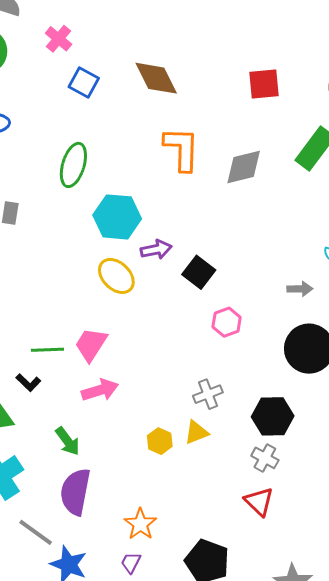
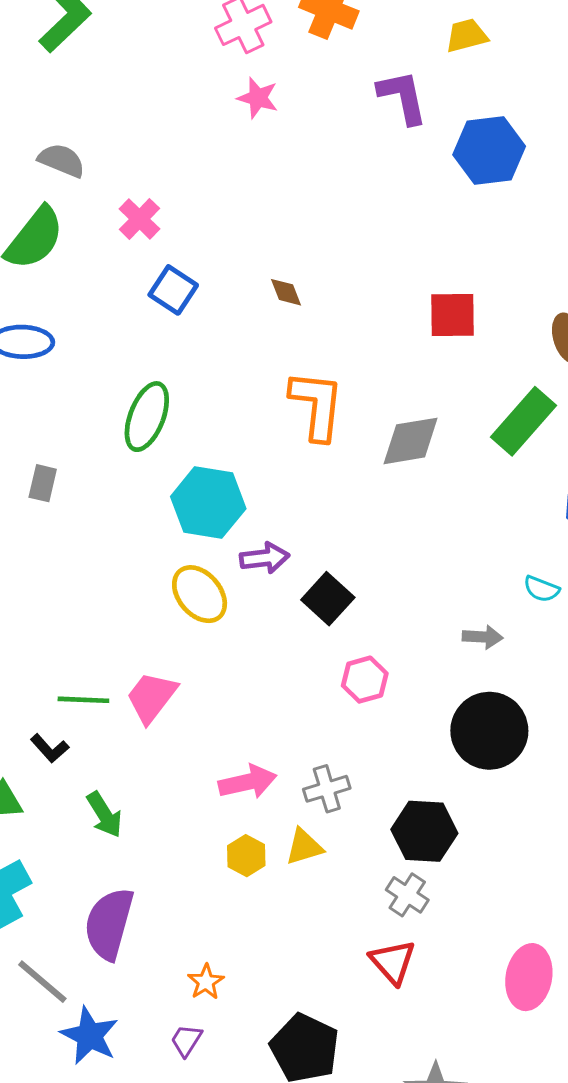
brown diamond: (156, 78) -> (286, 292), size x0.5
pink arrow: (100, 390) -> (248, 782), moved
green arrow: (68, 441) -> (104, 815), moved
orange star: (140, 524) -> (206, 982), size x0.7

